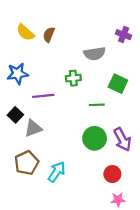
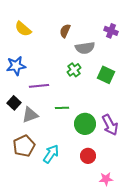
brown semicircle: (49, 35) -> (65, 31), moved
green cross: (73, 78) -> (74, 70), moved, turned -32
green line: (97, 105) -> (62, 108), moved
red circle: (112, 174) -> (88, 156), moved

